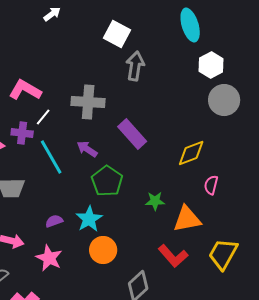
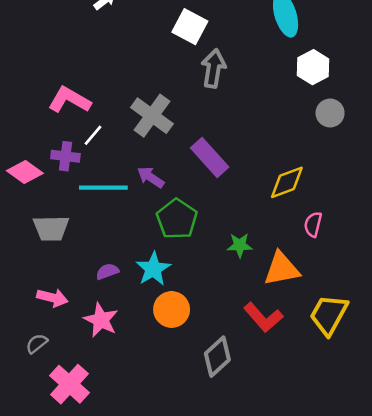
gray circle: (224, 100) -> (330, 113), size x0.7
gray cross: (88, 102) -> (152, 116), turned 32
cyan line: (51, 157) -> (103, 188), turned -60

